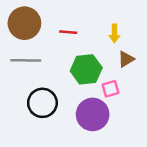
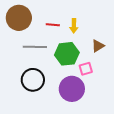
yellow arrow: (114, 33) -> (74, 26), moved
gray line: (26, 60) -> (35, 47), moved

